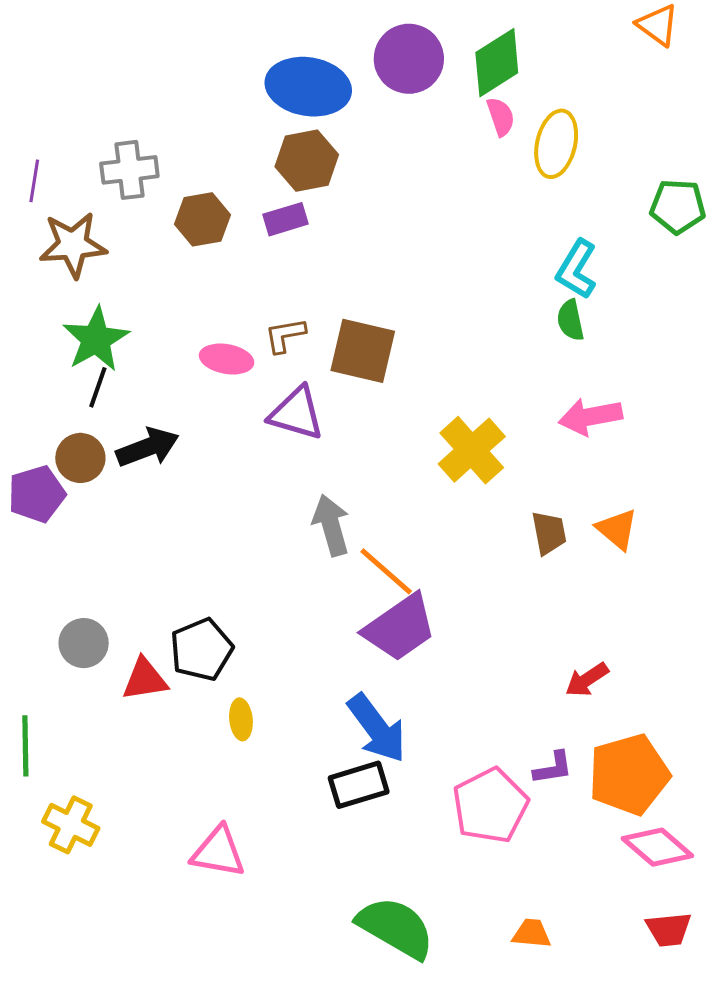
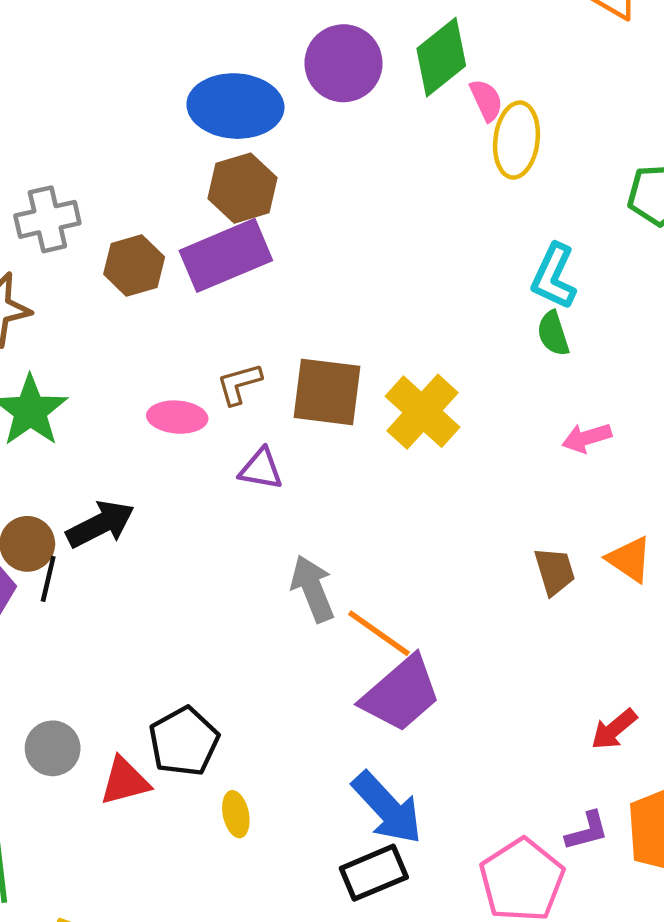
pink semicircle: (501, 117) -> (486, 100), moved
purple rectangle: (285, 219) -> (226, 255), size x1.8
black line: (98, 387) -> (48, 579), moved
purple triangle: (296, 413) -> (261, 469), size x0.7
pink arrow: (590, 417) -> (587, 438), size x0.7
yellow cross: (472, 450) -> (423, 412), moved

